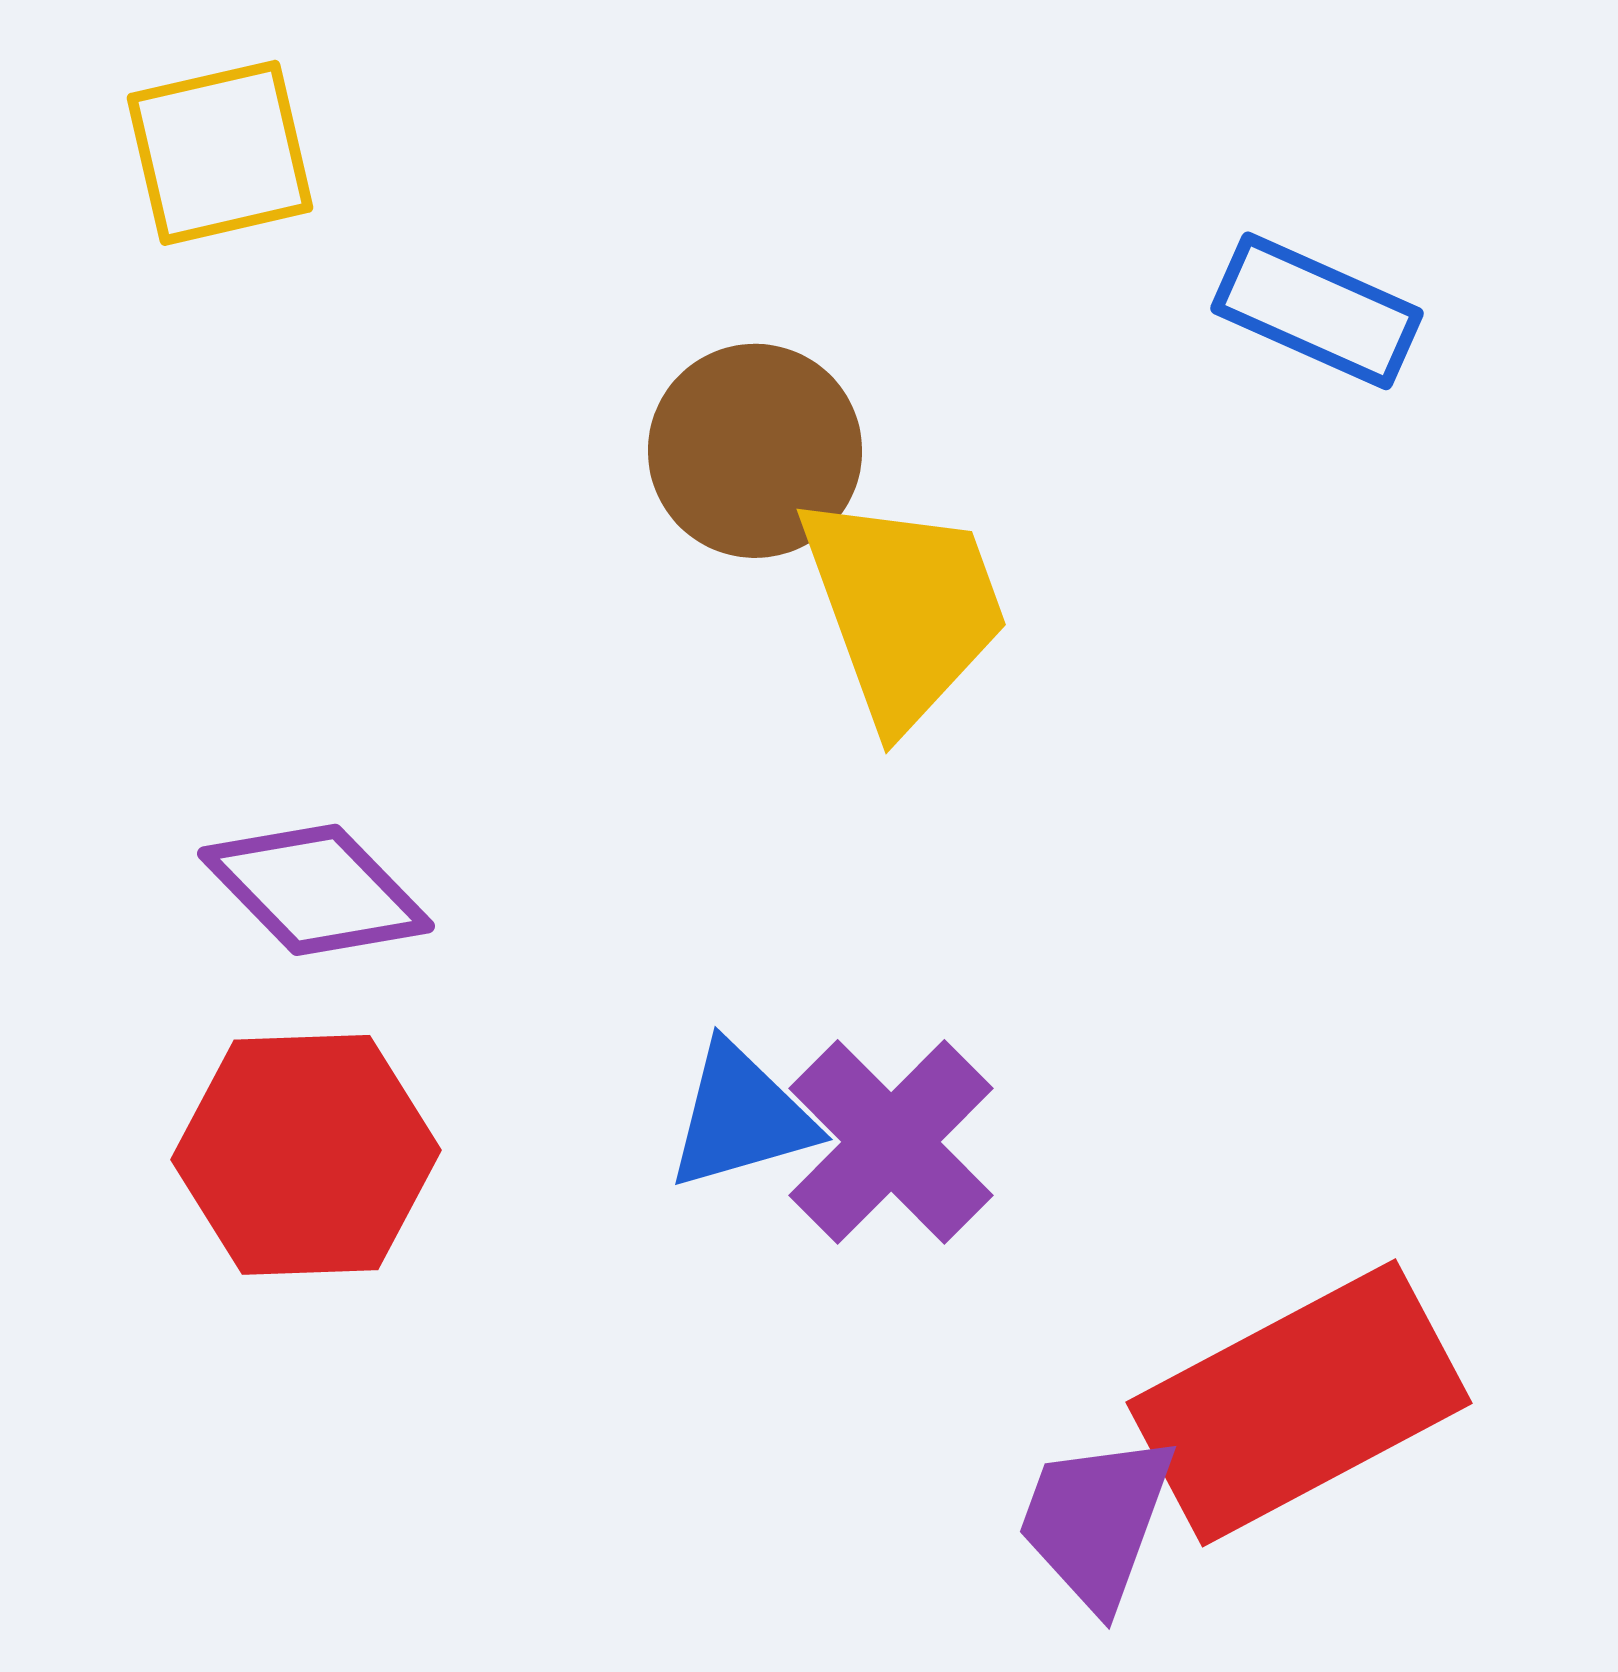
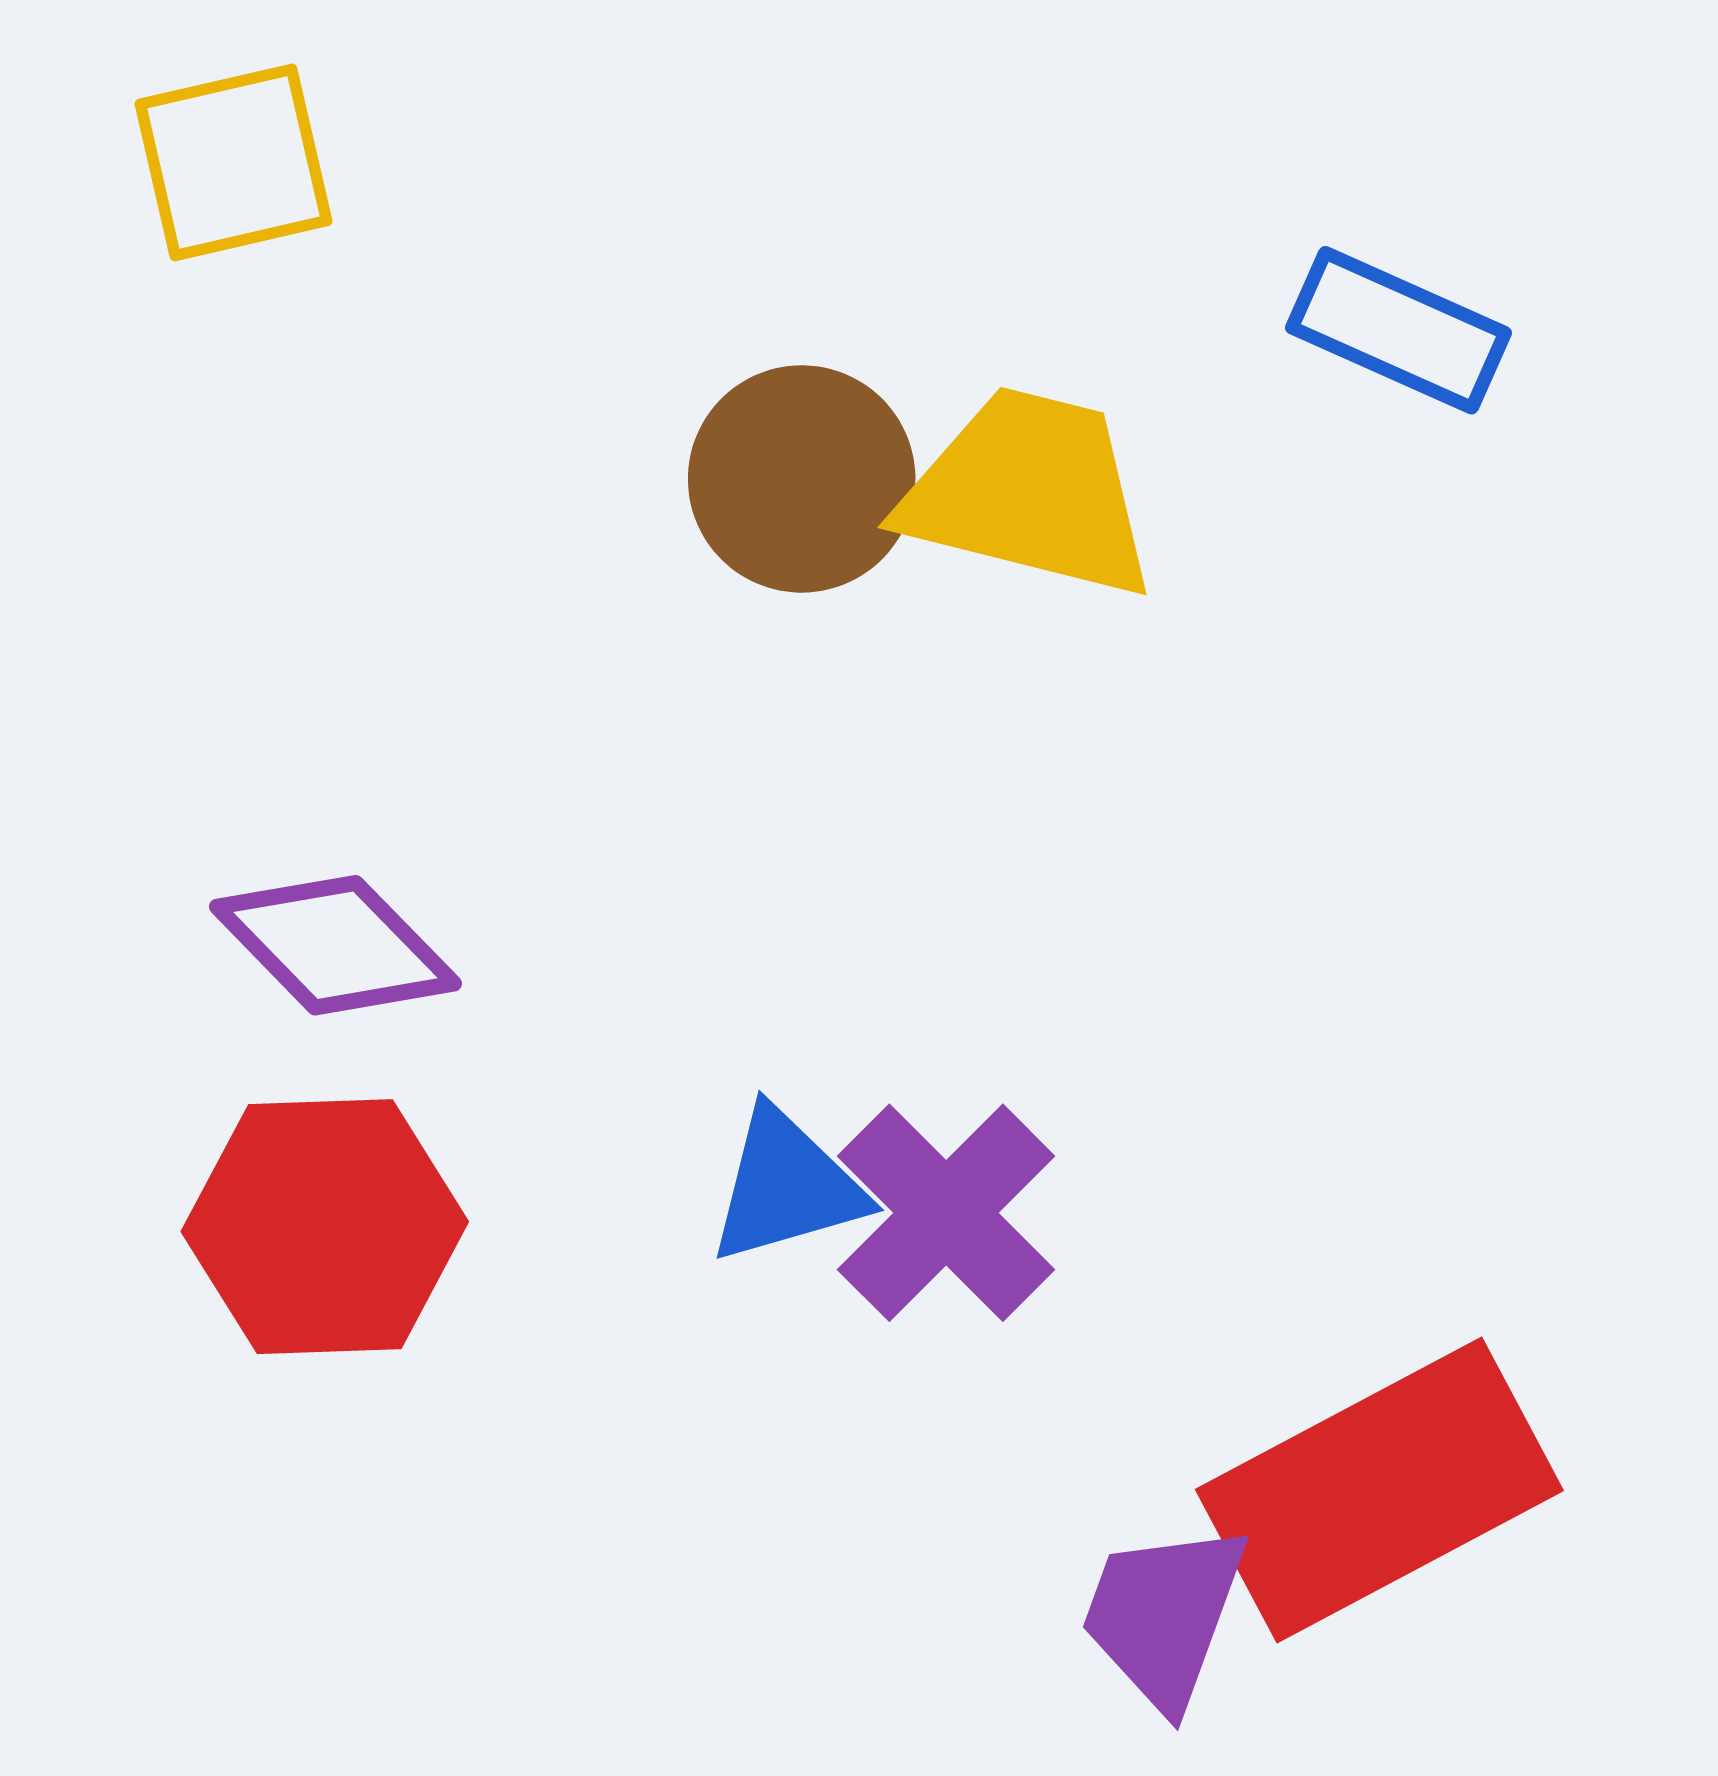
yellow trapezoid: (904, 609) -> (1029, 493), moved, turned -56

